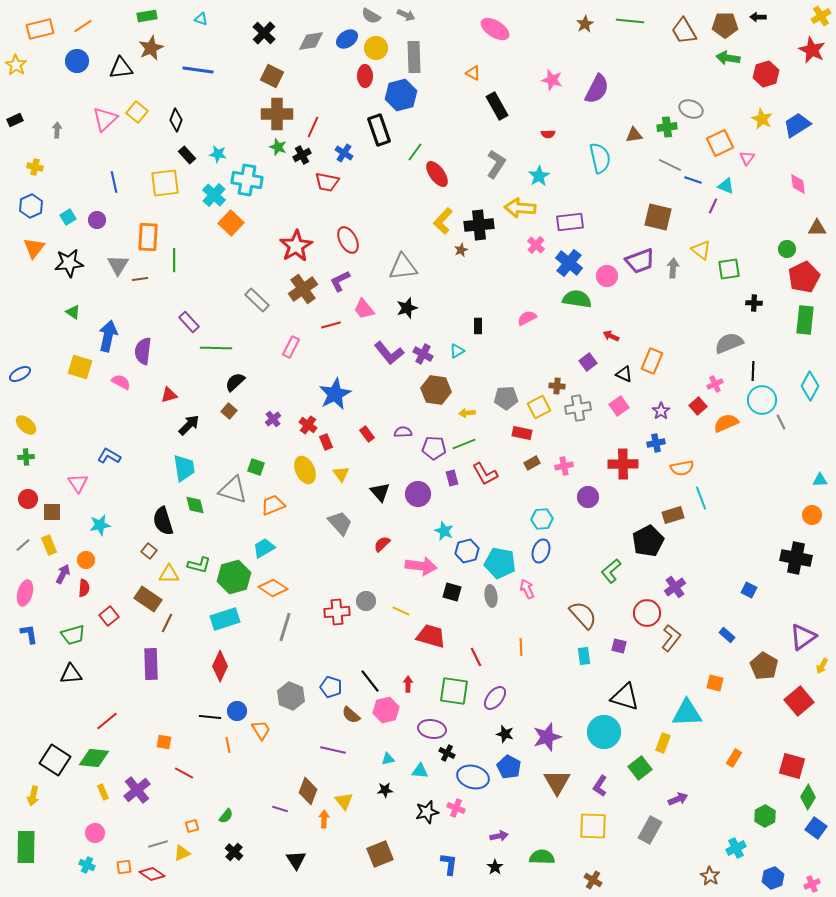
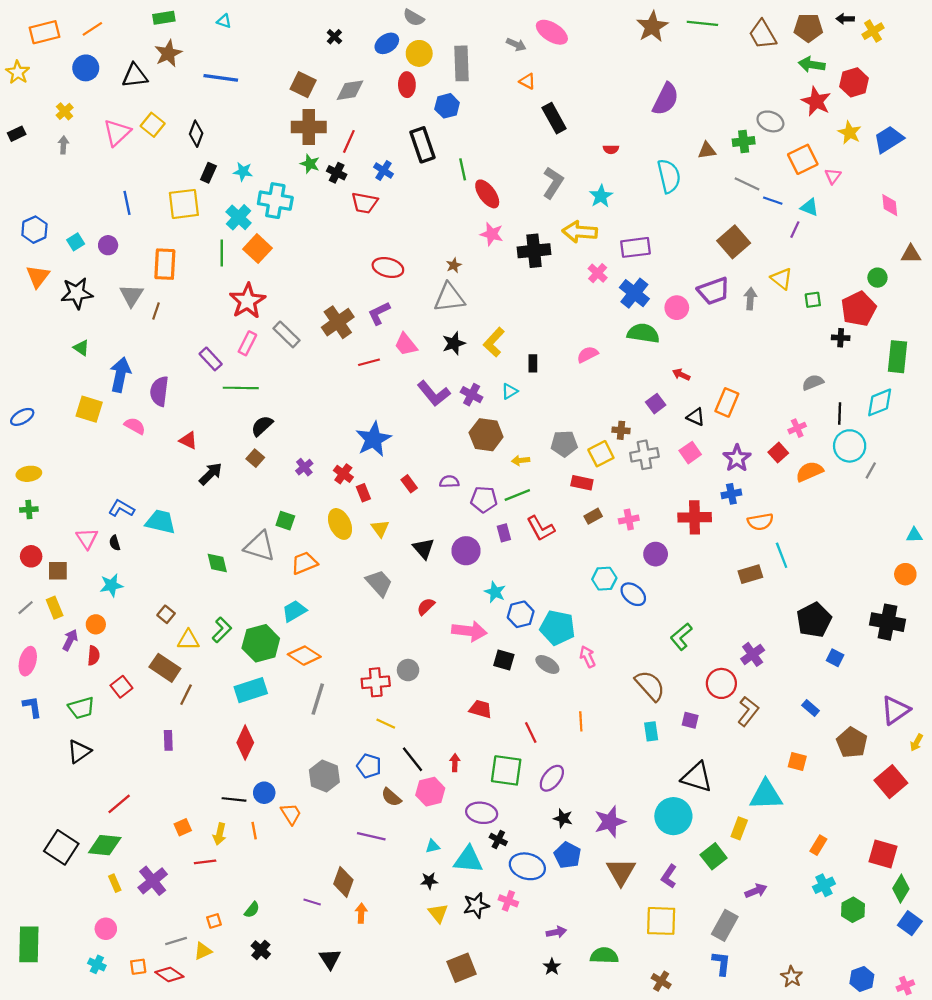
gray arrow: (406, 15) -> (516, 44), moved
yellow cross: (821, 16) -> (873, 31), moved
brown star: (585, 24) -> (652, 27), size x1.6
black cross: (264, 33) -> (334, 37), moved, size x0.6
gray diamond: (311, 41) -> (350, 90), moved
red star: (812, 50) -> (816, 101), moved
pink star: (552, 80) -> (492, 234), moved
blue hexagon: (401, 95) -> (447, 106), size x0.7
green line: (415, 152) -> (463, 169), turned -48
black rectangle: (187, 155) -> (208, 173), turned 66
black cross: (302, 155) -> (337, 173), turned -36
yellow cross: (35, 167) -> (65, 111), moved, turned 35
brown square: (658, 217) -> (734, 242), turned 36
yellow L-shape: (443, 221) -> (494, 342), moved
red ellipse: (348, 240) -> (388, 268), turned -48
red star: (296, 246) -> (247, 301), moved
brown star: (461, 250) -> (454, 265), moved
green line: (174, 260) -> (222, 253), moved
green square: (729, 269) -> (813, 300), size x0.7
red pentagon: (804, 277) -> (859, 309), moved
brown line: (140, 279) -> (156, 311), turned -63
gray semicircle: (729, 343) -> (813, 382), size x0.7
pink rectangle: (291, 347) -> (247, 343), moved
cyan diamond: (810, 386) -> (880, 402), moved, turned 40
red triangle: (169, 395) -> (188, 440), turned 42
purple star: (661, 411) -> (737, 458), size x1.4
gray line: (781, 422) -> (871, 470), turned 56
yellow ellipse: (26, 425) -> (29, 474), turned -50
cyan trapezoid: (184, 468) -> (160, 522), moved, turned -68
black semicircle: (163, 521) -> (115, 543), moved, size x0.5
black pentagon: (648, 541) -> (814, 620), moved
blue ellipse: (541, 551) -> (633, 594), moved, turned -70
green L-shape: (199, 565) -> (222, 630), turned -60
gray ellipse: (491, 596) -> (547, 664), turned -50
yellow line: (401, 611) -> (386, 724), moved
red trapezoid: (431, 636) -> (480, 709), size x0.7
purple rectangle: (151, 664) -> (168, 740), size x0.6
black triangle: (71, 674) -> (79, 751), turned -30
orange square: (164, 742) -> (183, 827), turned -35
cyan triangle: (420, 771) -> (468, 860), size x1.6
red line: (184, 773) -> (205, 862), turned -36
yellow arrow: (33, 796) -> (220, 834), moved
yellow triangle: (344, 801) -> (438, 913), moved
cyan cross: (736, 848) -> (824, 885), moved
brown square: (380, 854) -> (462, 968), moved
blue L-shape: (449, 864) -> (721, 963), moved

